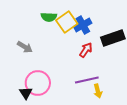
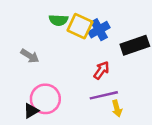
yellow square: (67, 22) -> (80, 26), turned -30
red arrow: (86, 50) -> (101, 70), moved
black triangle: (26, 93) -> (31, 111), turned 32

